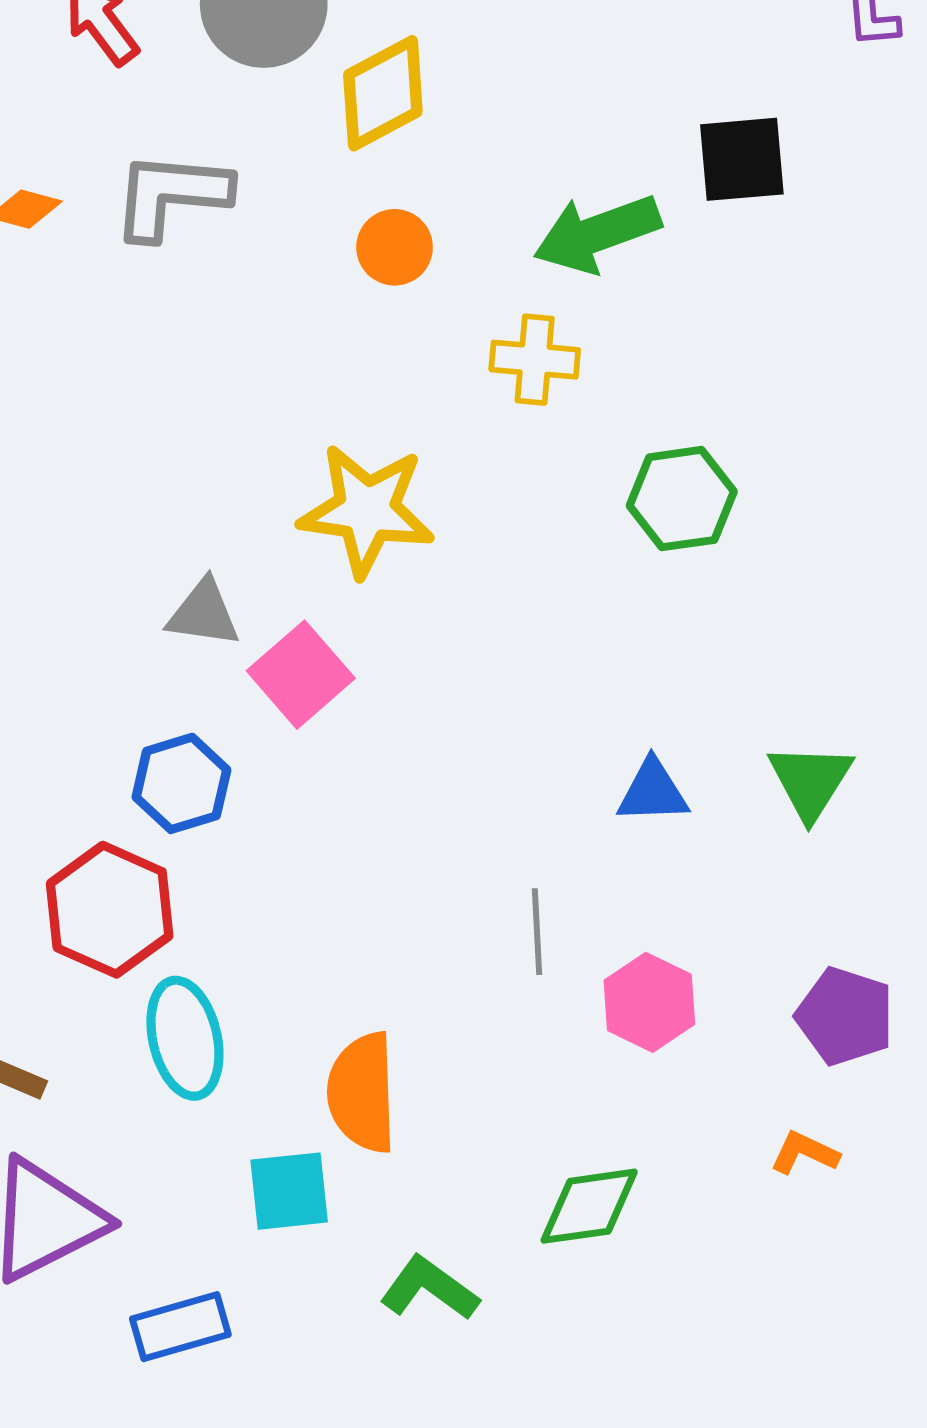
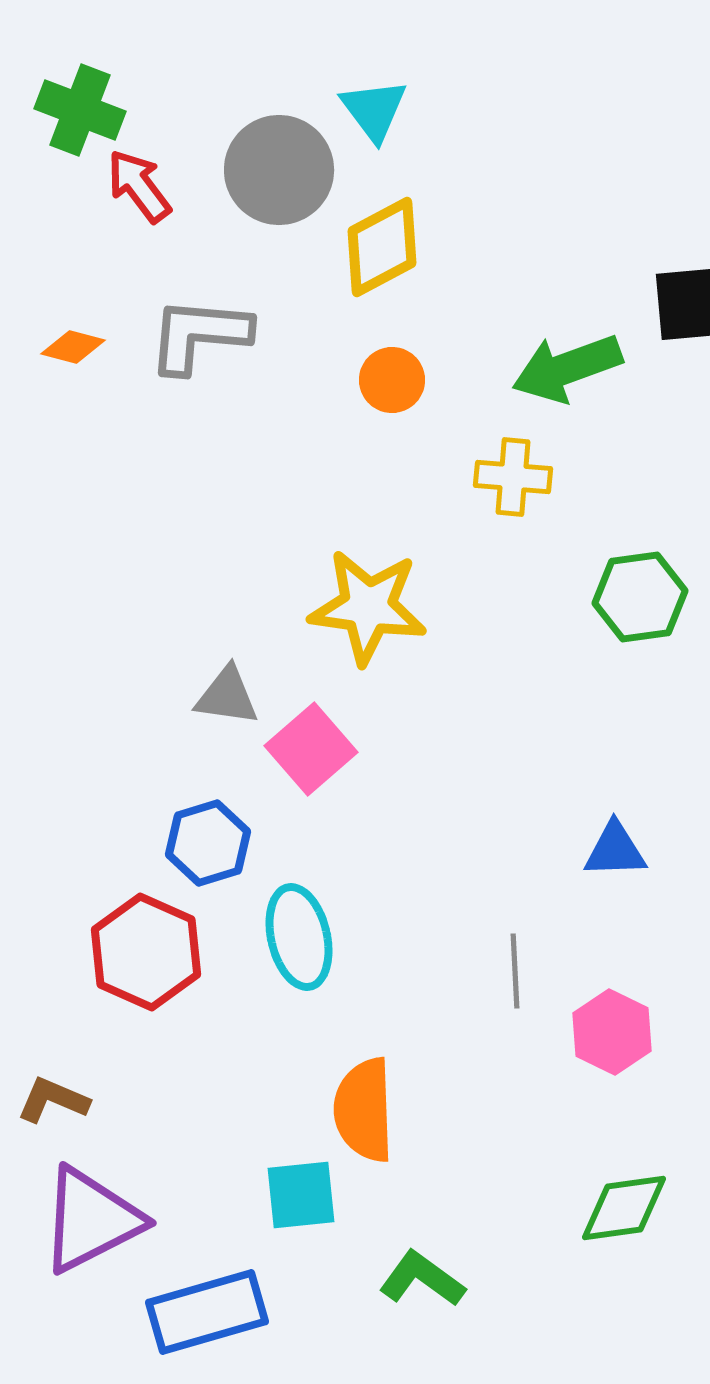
cyan ellipse: (185, 1038) -> (299, 937), moved
green diamond: (589, 1206) -> (624, 1208), moved
blue rectangle: (180, 1327) -> (207, 1312), size x1.4

